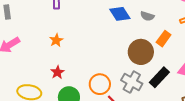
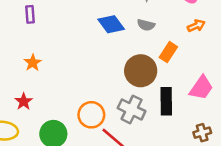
red star: (57, 72) -> (24, 101), moved
black rectangle: (159, 77) -> (166, 101), turned -40

